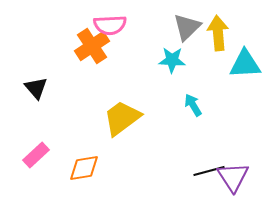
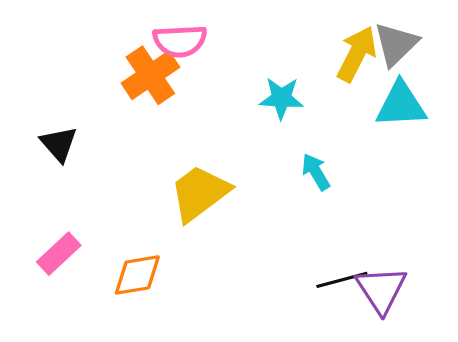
gray triangle: (187, 27) -> (396, 44), moved
yellow arrow: (218, 33) -> (357, 54), turned 32

